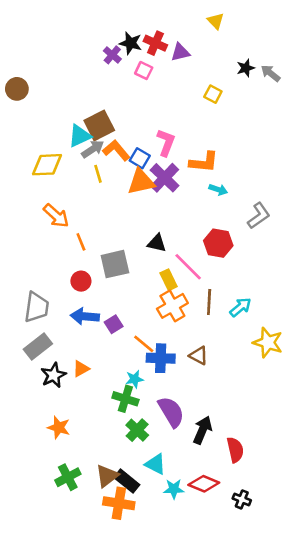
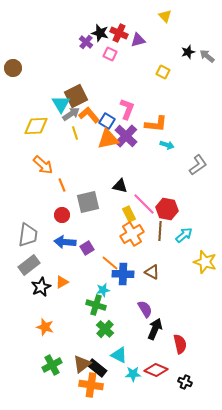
cyan triangle: (80, 136) -> (61, 104), turned -36
red hexagon: (218, 243) -> (167, 209), moved
purple semicircle: (171, 412) -> (145, 309), moved, size x0.7

